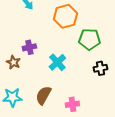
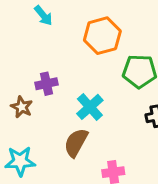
brown semicircle: (43, 95) -> (76, 143), moved

